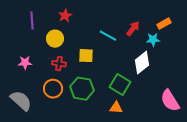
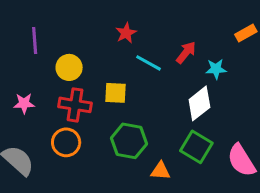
red star: (65, 16) -> (126, 33), moved
orange rectangle: (164, 24) -> (246, 33), moved
red cross: (59, 64) -> (75, 105), size x1.5
green square: (120, 85) -> (196, 147), moved
green hexagon: (82, 89) -> (129, 141), moved

